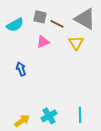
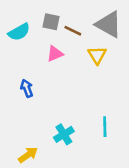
cyan line: (80, 115) -> (105, 127), moved
cyan cross: (49, 116) -> (64, 134), moved

